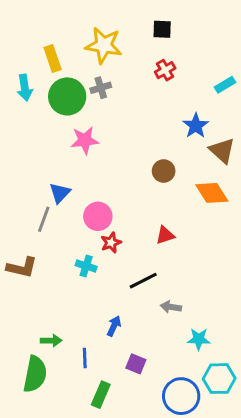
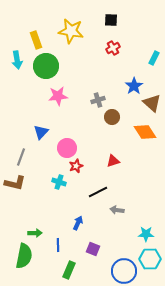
cyan rectangle: (225, 85) -> (154, 58), turned -32
gray cross: (101, 88) -> (98, 100), moved
gray line: (44, 219) -> (21, 157), moved
cyan star: (199, 339) -> (146, 234), moved

